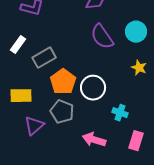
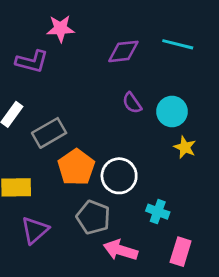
cyan circle: (136, 32) -> (172, 112), moved
purple semicircle: (102, 37) -> (132, 103), size x0.6
gray pentagon: (62, 112) -> (93, 217), moved

